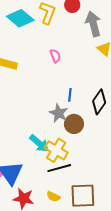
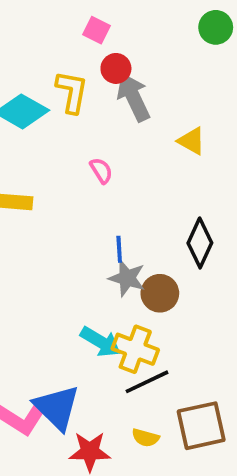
gray arrow: (93, 24) -> (133, 97), moved
blue line: (70, 95) -> (119, 249), moved

